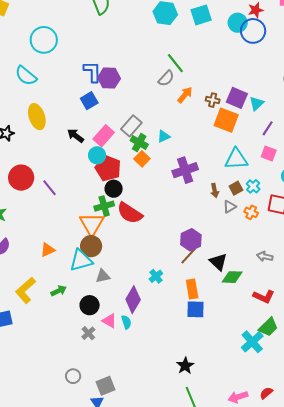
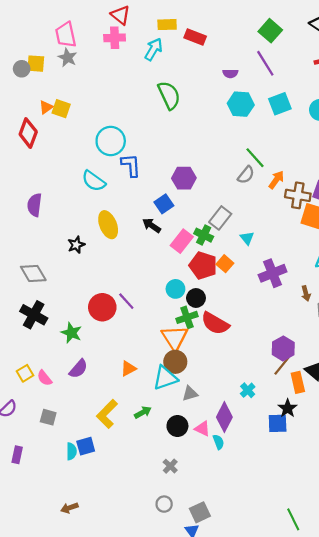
blue L-shape: (92, 72) -> (131, 165), moved
orange arrow: (185, 95) -> (276, 180), moved
brown cross: (213, 100) -> (298, 195), size x1.6
gray rectangle: (131, 126) -> (220, 218), moved
black arrow: (76, 136) -> (152, 225), moved
cyan triangle: (164, 136) -> (247, 238), turned -40
green cross: (139, 143) -> (204, 235), moved
cyan circle: (97, 155) -> (175, 289), moved
red pentagon: (108, 168) -> (203, 265), moved
red circle: (21, 178) -> (102, 307), moved
orange rectangle: (192, 289) -> (298, 382), moved
blue square: (196, 309) -> (278, 423), moved
pink triangle: (109, 321) -> (202, 429), moved
gray cross: (88, 333) -> (170, 466), moved
black star: (185, 366) -> (288, 408), moved

